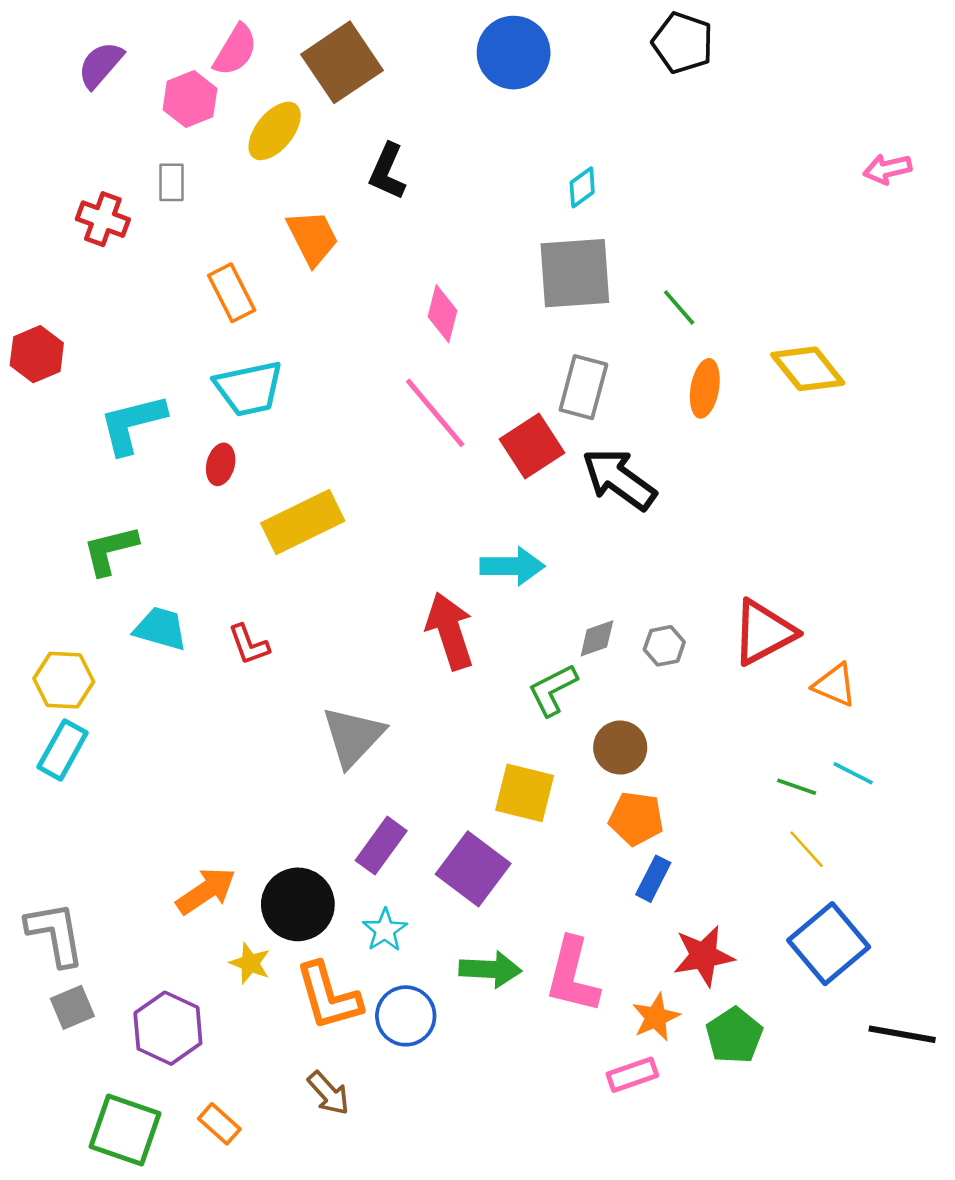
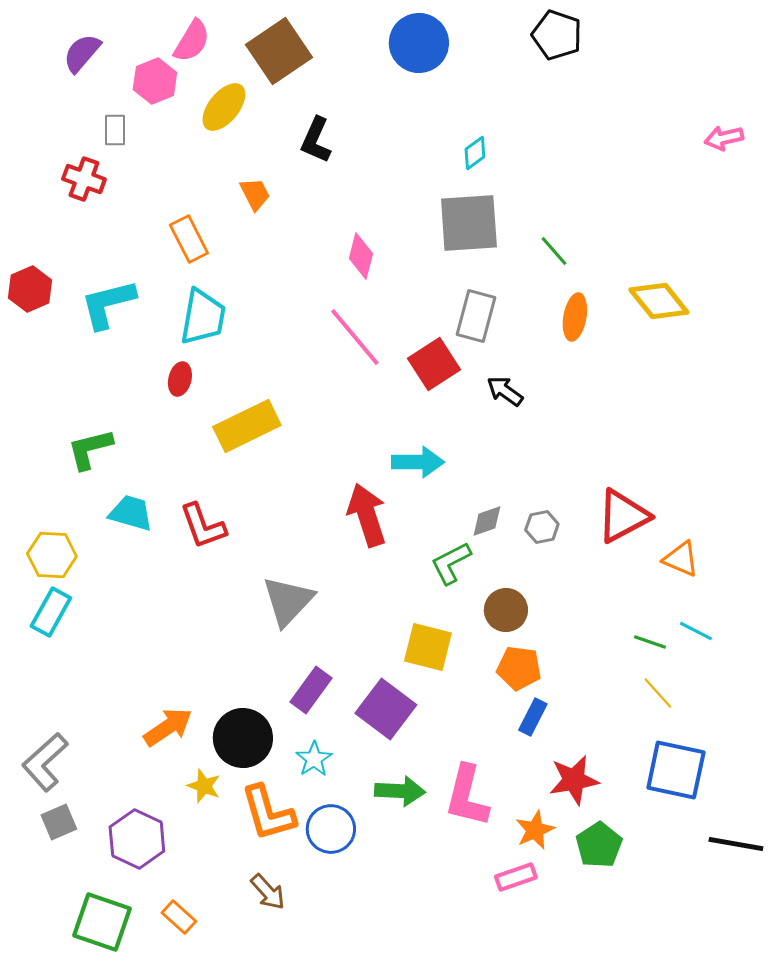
gray rectangle: (172, 182) -> (115, 130), moved
orange trapezoid: (313, 238) -> (255, 194), size x0.7
cyan trapezoid: (249, 388) -> (203, 317), turned -68
cyan L-shape: (132, 424) -> (108, 304), moved
black arrow: (619, 479) -> (505, 391), size x0.6
red L-shape: (249, 645) -> (203, 526), size x1.4
gray L-shape: (55, 934) -> (45, 762), turned -122
blue square: (829, 944) -> (676, 770), turned -38

